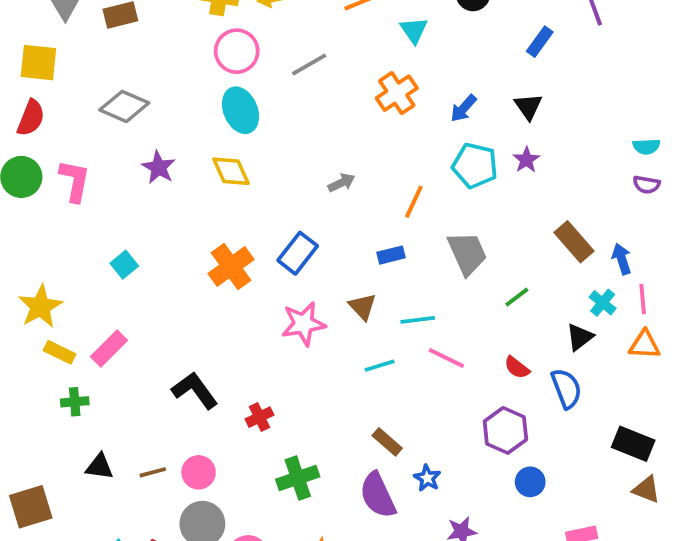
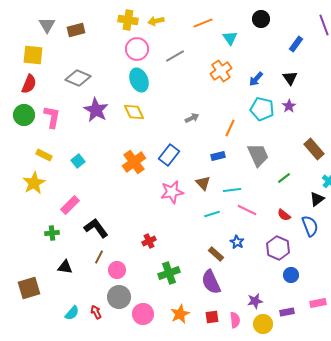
purple star: (159, 167) -> (96, 110), size x1.4
yellow rectangle: (59, 352) -> (44, 155), moved
black L-shape: (195, 390) -> (96, 228), moved
brown line: (153, 472) -> (99, 257), moved, turned -48
blue star: (427, 478) -> (237, 242), moved

